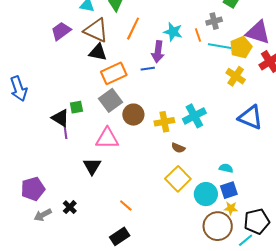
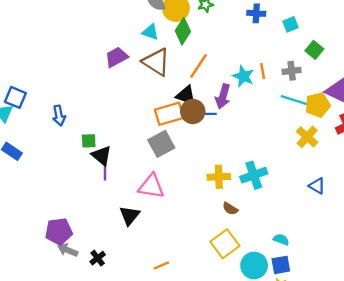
orange line: (198, 35) -> (263, 71), moved
black triangle: (98, 52) -> (186, 95), moved
blue arrow: (19, 89) -> (59, 116), size x0.7
green square: (76, 107) -> (89, 141), moved
brown circle: (133, 115) -> (193, 111), moved
blue triangle: (250, 117) -> (317, 186), size x0.6
orange line: (126, 205) -> (161, 265), turned -72
gray arrow: (43, 215) -> (68, 250), moved, turned 42

